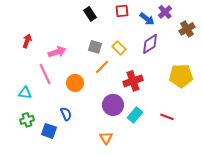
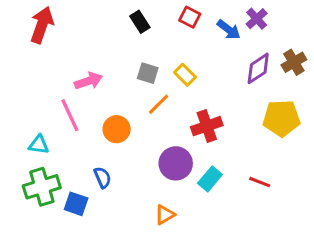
red square: (122, 11) -> (190, 17), turned 32
brown cross: (187, 29) -> (294, 62), moved
red arrow: (27, 41) -> (42, 25), moved, size x1.6
purple diamond: (150, 44) -> (258, 68), moved
green cross: (27, 120) -> (42, 187), size x1.6
orange triangle: (106, 138) -> (165, 215), turned 32

